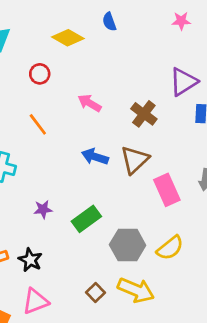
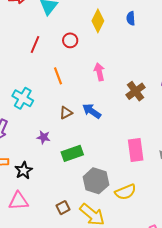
yellow diamond: (68, 38) -> (98, 21), turned 70
pink arrow: (90, 103) -> (99, 72), turned 30
brown triangle: (135, 160) -> (66, 113), moved, size x0.6

